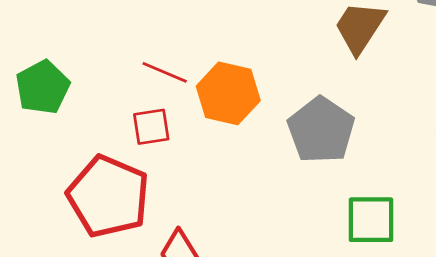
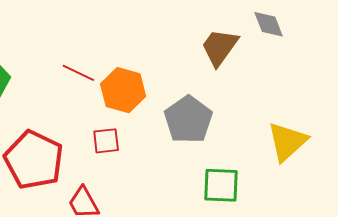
red square: (151, 127) -> (106, 141), moved

